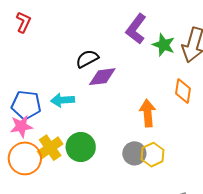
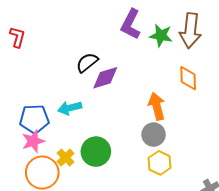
yellow cross: (50, 148) -> (66, 157), size x0.7
gray circle: (134, 153) -> (154, 135), moved
yellow hexagon: (152, 155) -> (160, 163), moved

